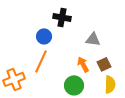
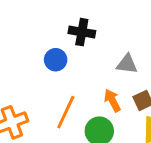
orange line: (41, 61) -> (66, 112), moved

